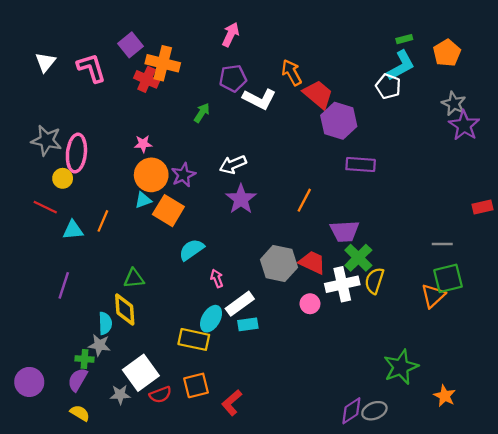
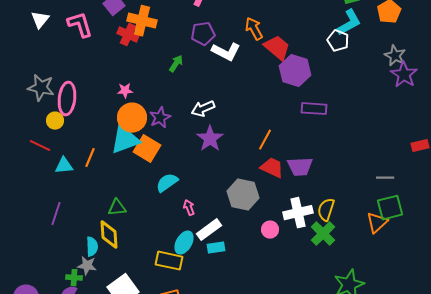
cyan triangle: (143, 200) -> (125, 140), size x2.0
green cross: (358, 258) -> (323, 234), moved
red trapezoid: (312, 262) -> (272, 168), moved

